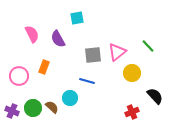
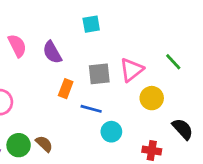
cyan square: (77, 18) -> (91, 24), moved
orange rectangle: (44, 67) -> (66, 89), moved
cyan circle: (70, 98) -> (111, 132), moved
red cross: (132, 112) -> (152, 151), turned 32

